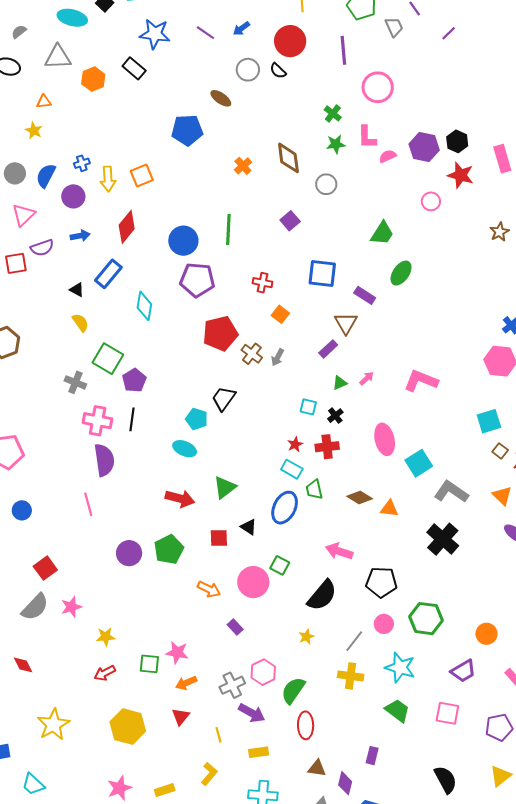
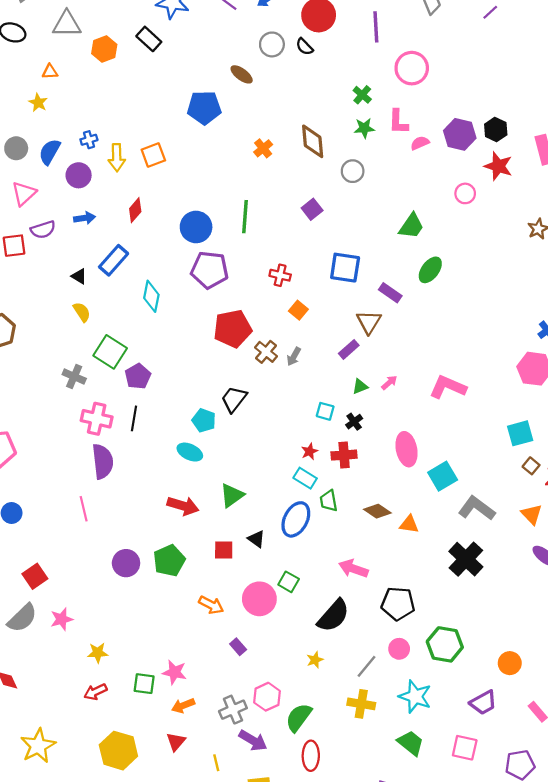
red diamond: (127, 227) -> (135, 210), size x0.7

